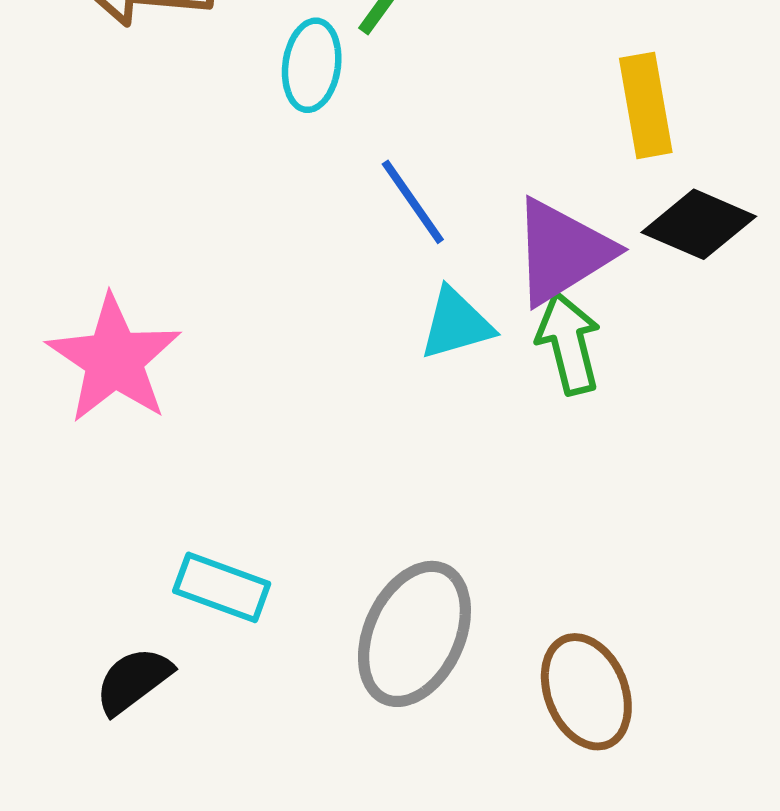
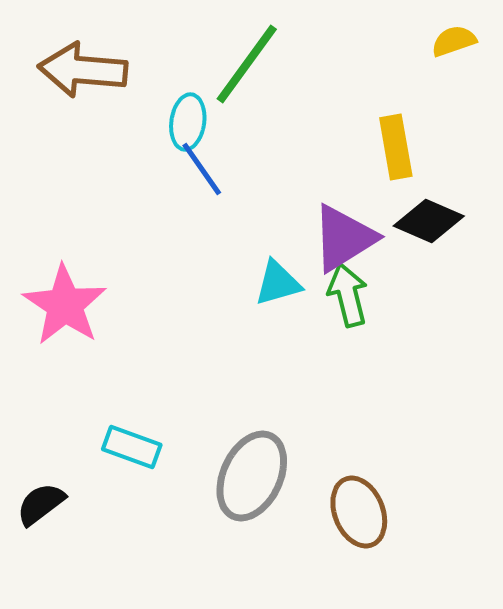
blue line: (413, 202) -> (202, 169), moved
black semicircle: (133, 681) -> (41, 504), moved

